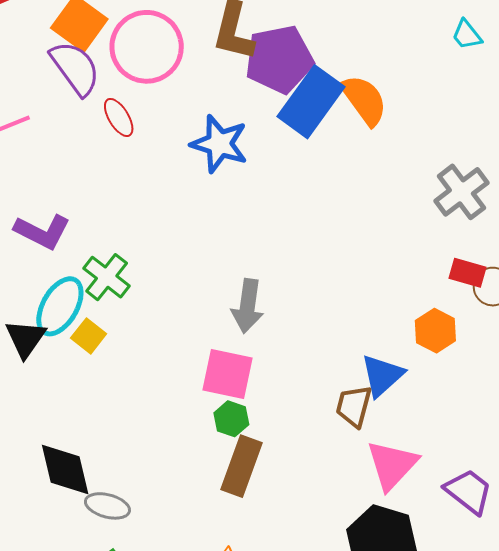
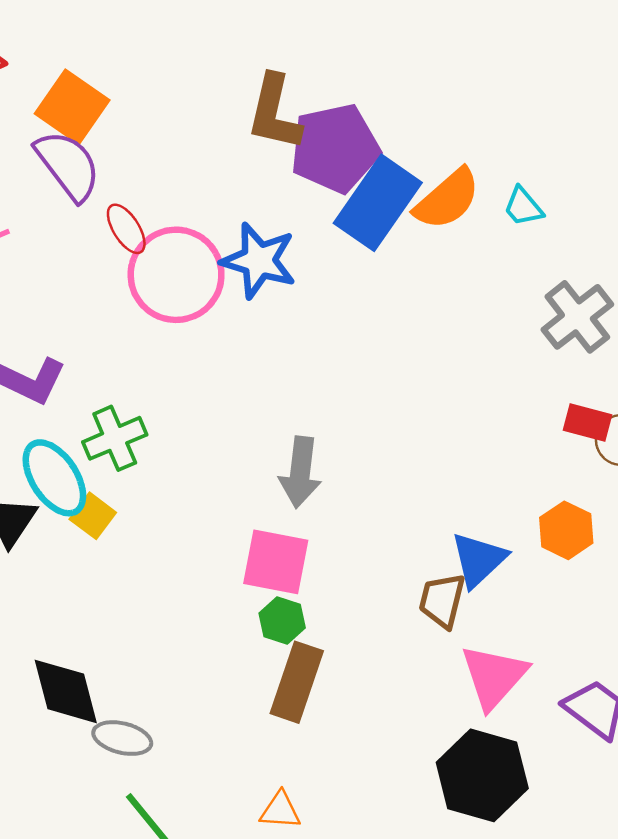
cyan trapezoid: (467, 35) -> (523, 207), moved
pink circle: (147, 47) -> (176, 275), moved
orange semicircle: (364, 100) -> (447, 199), turned 86
green cross: (107, 277) -> (115, 438), turned 30
cyan ellipse: (60, 306) -> (54, 478), turned -62
orange hexagon: (435, 331) -> (566, 530), moved

